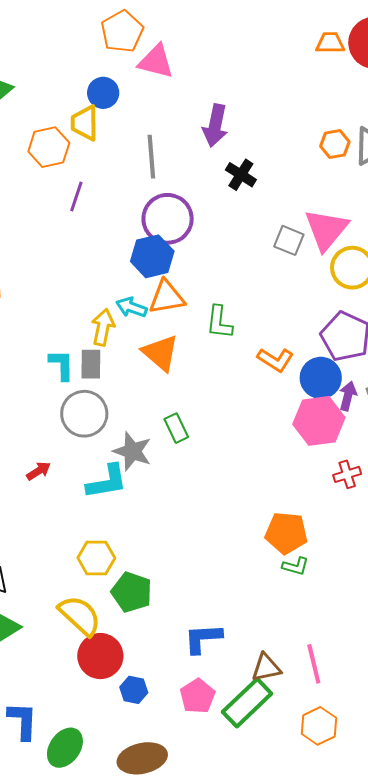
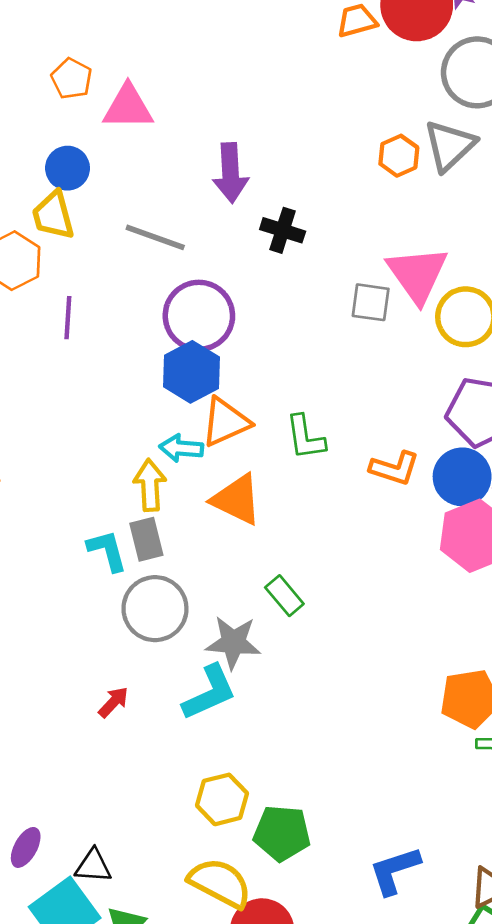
orange pentagon: (122, 32) -> (72, 79), size x0.7
gray line: (151, 157) -> (155, 237), turned -51

